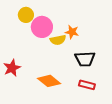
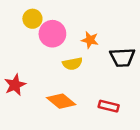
yellow semicircle: (58, 40) -> (72, 64), moved
black trapezoid: (85, 59) -> (122, 57), moved

